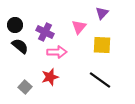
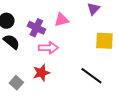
pink triangle: (79, 27) -> (61, 20), moved, turned 35
yellow square: (102, 45) -> (104, 41), moved

